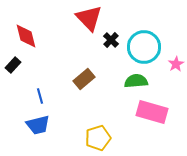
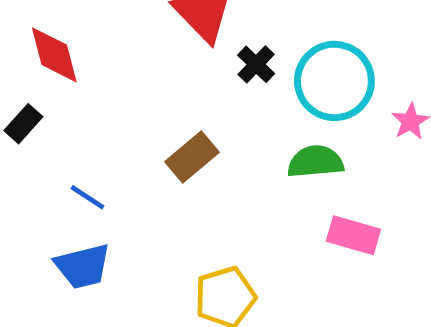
blue line: (40, 96) -> (87, 197), turned -42
pink rectangle: (152, 112) -> (353, 235), size x0.7

